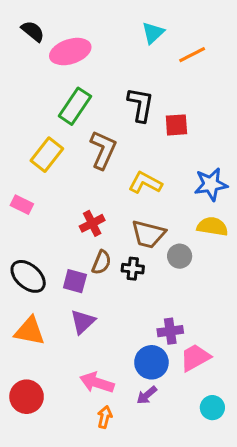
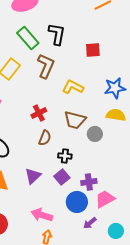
black L-shape: (141, 105) -> (57, 34), moved
green rectangle: (75, 106) -> (28, 38), turned -75
black cross: (133, 269) -> (65, 156), moved
purple square: (75, 281) -> (62, 177), moved, turned 35
purple arrow: (147, 395) -> (90, 223), moved

